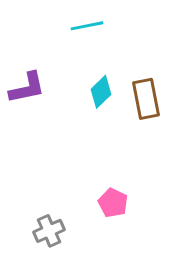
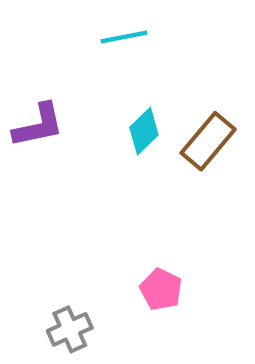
brown rectangle: (146, 99) -> (208, 141), turned 51

